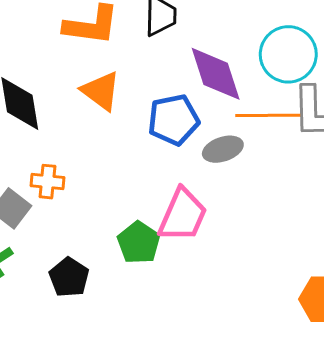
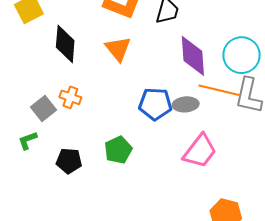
blue pentagon: (173, 120) -> (155, 104), moved
pink trapezoid: (183, 215) -> (200, 151), moved
black pentagon: (69, 277) -> (69, 161), turned 30

